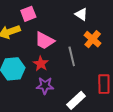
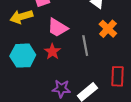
purple star: (45, 86) -> (61, 89), moved

